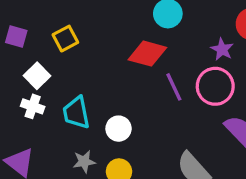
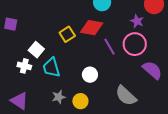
yellow square: (65, 39) -> (67, 34), moved
white square: (37, 76) -> (36, 50), moved
white circle: (119, 129) -> (90, 75), moved

